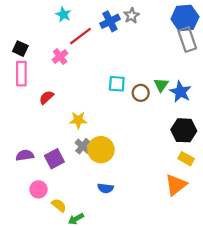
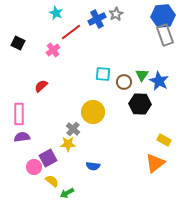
pink rectangle: (21, 74) -> (19, 114), moved
yellow star: (78, 120) -> (68, 144), moved
black hexagon: (184, 130) -> (140, 104), moved
yellow circle: (101, 150) -> (93, 112), moved
purple square: (54, 159) -> (48, 158), moved

